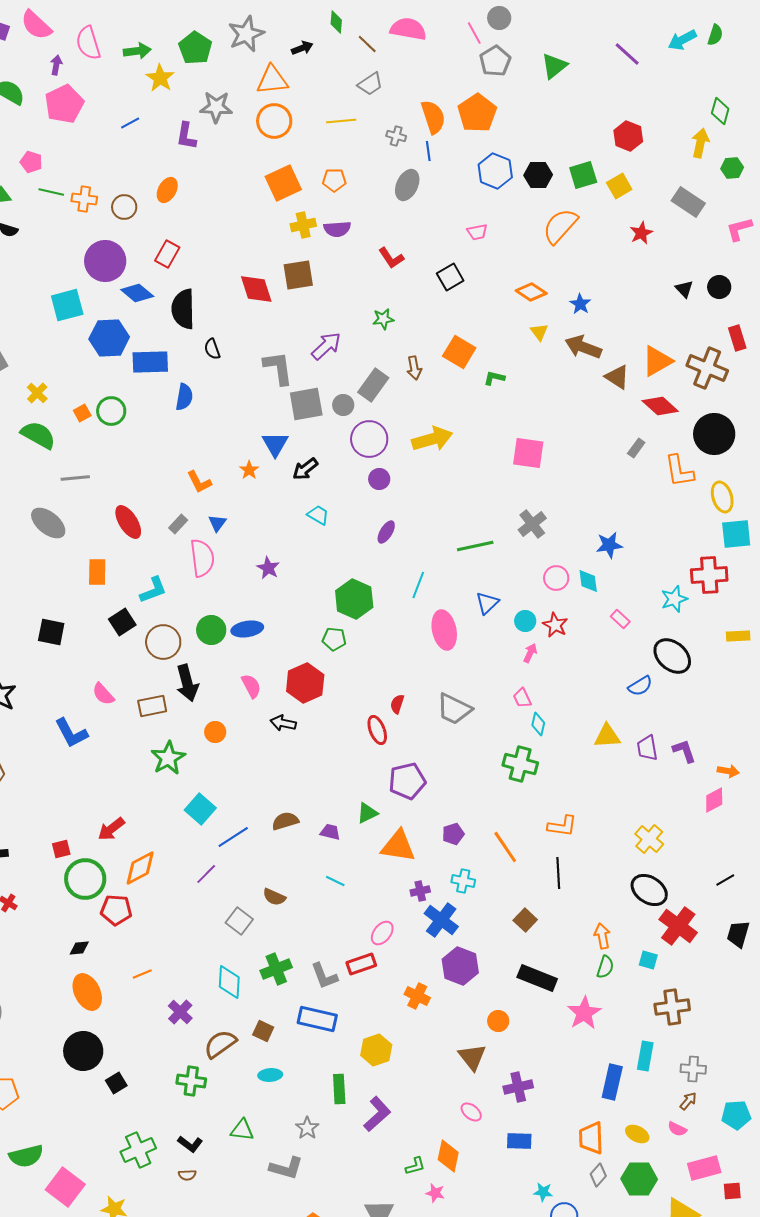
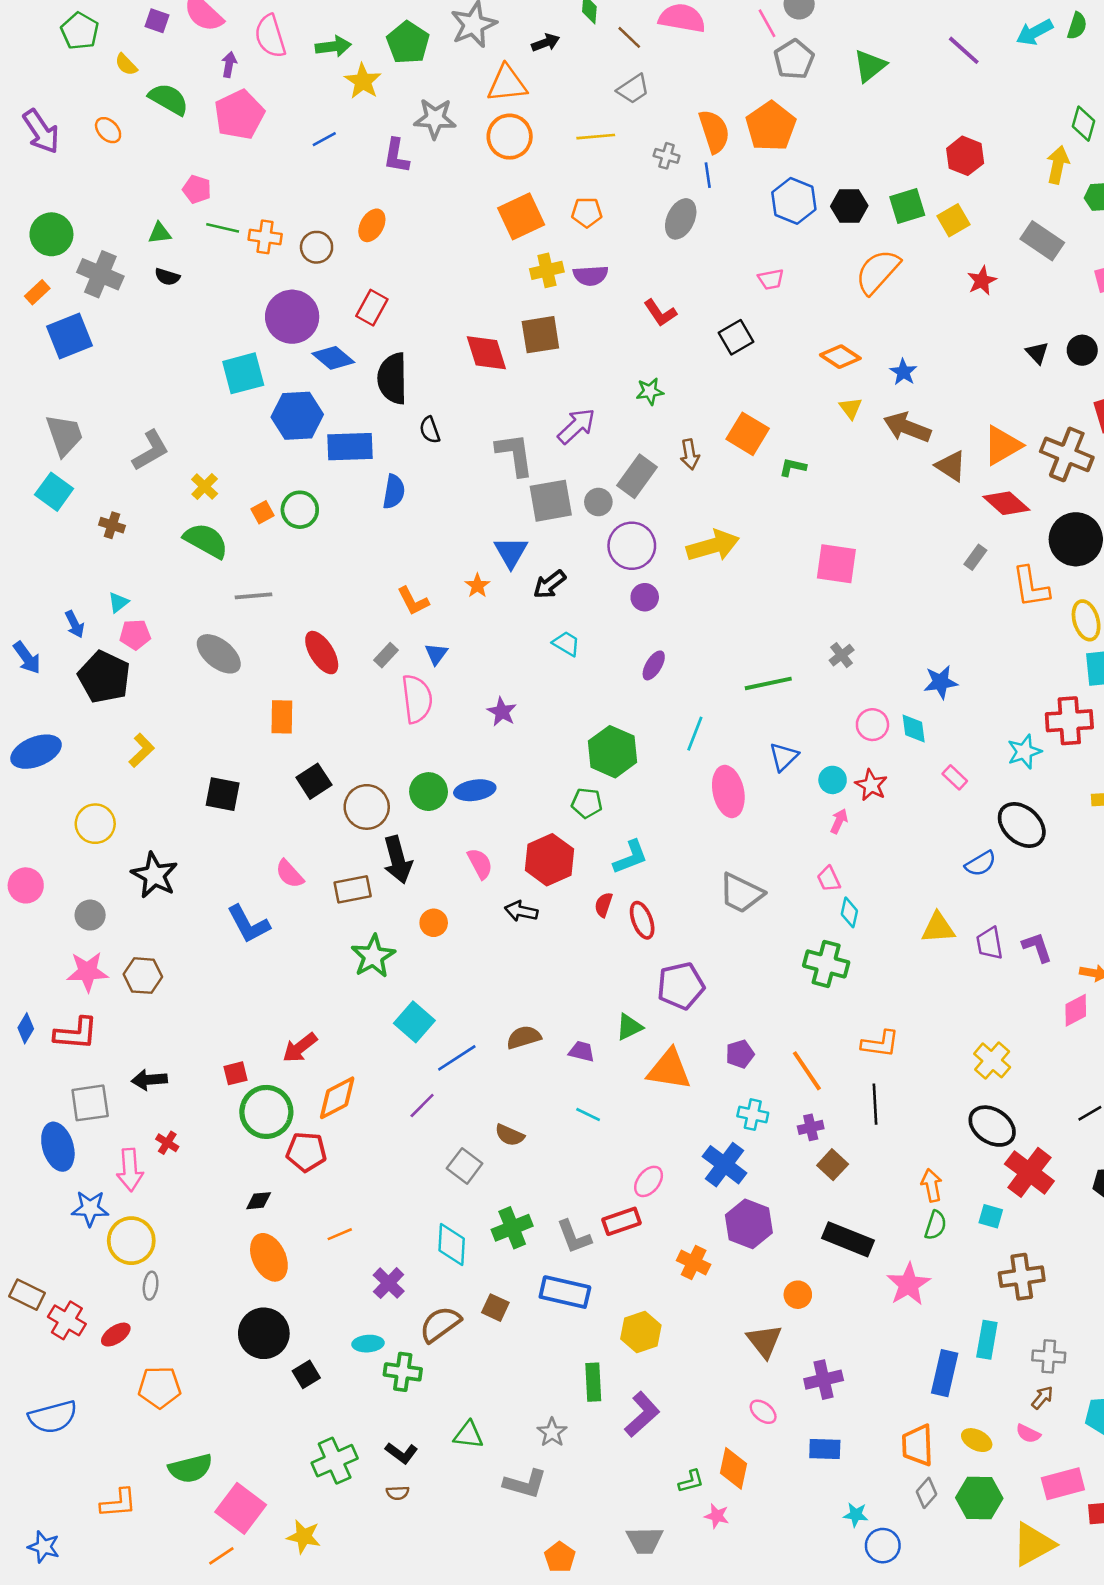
gray cross: (532, 524) -> (842, 655), size x0.7
cyan L-shape: (153, 590) -> (631, 857), moved
red semicircle: (397, 704) -> (604, 905), moved
purple cross: (420, 891) -> (811, 1127), moved
cyan ellipse: (270, 1075) -> (368, 1344), moved

